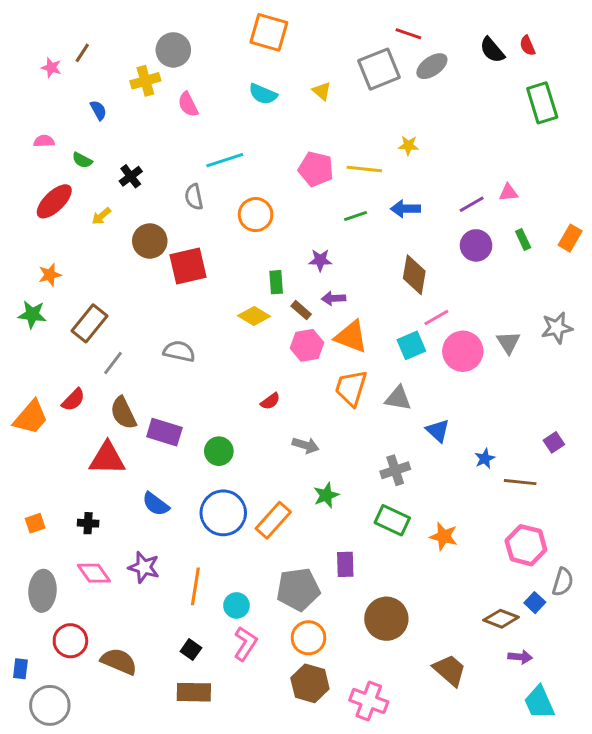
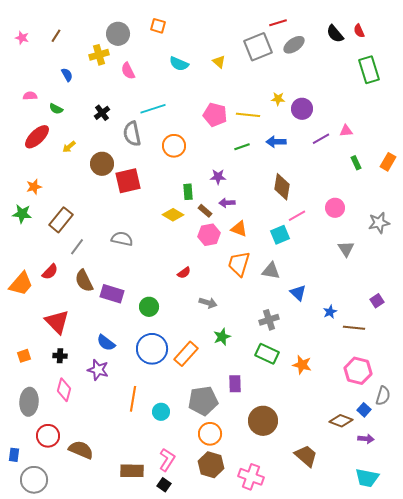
orange square: (269, 32) -> (158, 26), moved, size x0.6
red line: (408, 34) -> (278, 23), turned -36
pink star: (51, 68) -> (22, 38), moved
black cross: (131, 176) -> (102, 113), moved
gray semicircle: (194, 197) -> (132, 134), size x1.4
purple circle: (476, 245) -> (302, 109), moved
orange triangle: (351, 337) -> (239, 229), size x0.7
gray triangle: (508, 342) -> (346, 249), moved
pink circle: (463, 351) -> (335, 208), moved, size x0.7
red triangle: (107, 459) -> (57, 322), moved, turned 44
purple star: (144, 567) -> (98, 370), moved
pink diamond: (94, 573) -> (64, 390), turned 50
pink L-shape: (245, 644) -> (167, 460), moved
black square: (191, 650) -> (164, 485), moved
purple arrow: (520, 657) -> (366, 439), moved
cyan trapezoid: (539, 702) -> (367, 478), turned -55

